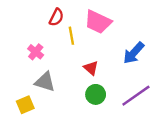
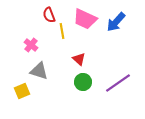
red semicircle: (56, 17) -> (49, 15), turned 133
blue arrow: (134, 53) -> (116, 22), moved

